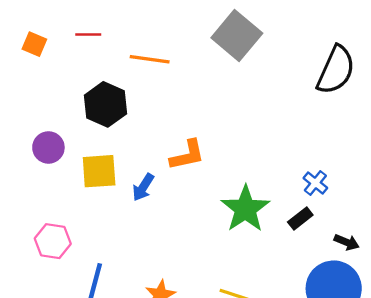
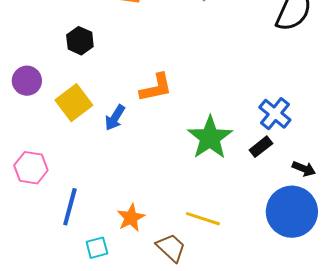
black hexagon: (105, 104) -> (80, 41), size x0.7
yellow square: (99, 171) -> (74, 103), turned -33
blue cross: (315, 183) -> (275, 114), size x1.4

